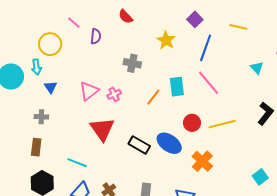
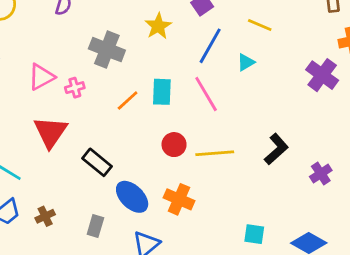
gray cross: (132, 63) -> (107, 50), size x1.4
cyan triangle: (257, 68) -> (246, 62), moved, turned 32
blue ellipse: (169, 143) -> (132, 197), moved
orange cross: (202, 161) -> (179, 199), turned -30
cyan square: (260, 177) -> (254, 234), turned 35

